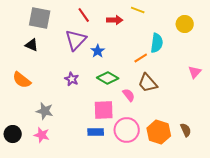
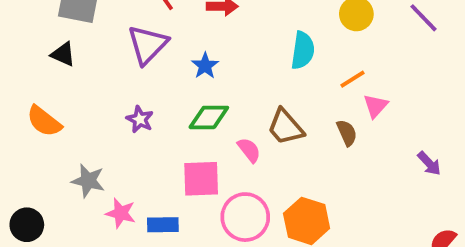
blue star: (98, 51) -> (205, 66), moved
orange line: (141, 58) -> (353, 79), moved
green diamond: (108, 78) -> (209, 117), turned -30
brown semicircle: (186, 130) -> (347, 133), moved
blue rectangle: (96, 132) -> (163, 225), moved
pink star: (42, 135) -> (121, 213), moved

